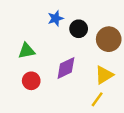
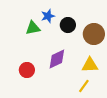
green triangle: (27, 51) -> (33, 28), moved
yellow triangle: (104, 75) -> (90, 65), turned 30

